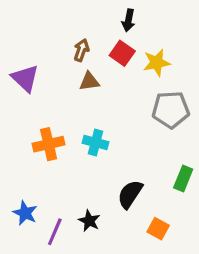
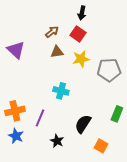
brown arrow: (81, 50) -> (52, 32), turned 32
yellow star: (157, 63) -> (81, 59), moved
orange cross: (49, 144) -> (15, 111), moved
purple line: (55, 232) -> (40, 118), moved

